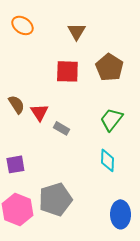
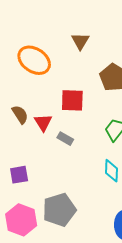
orange ellipse: (22, 25) -> (34, 60), moved, size x1.5
red square: (67, 71) -> (72, 100), moved

